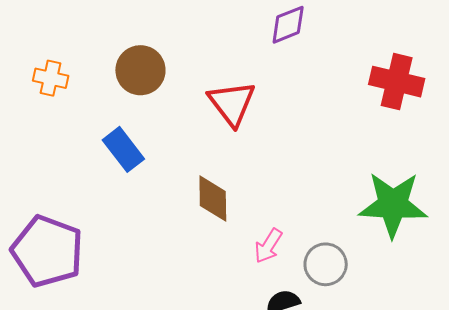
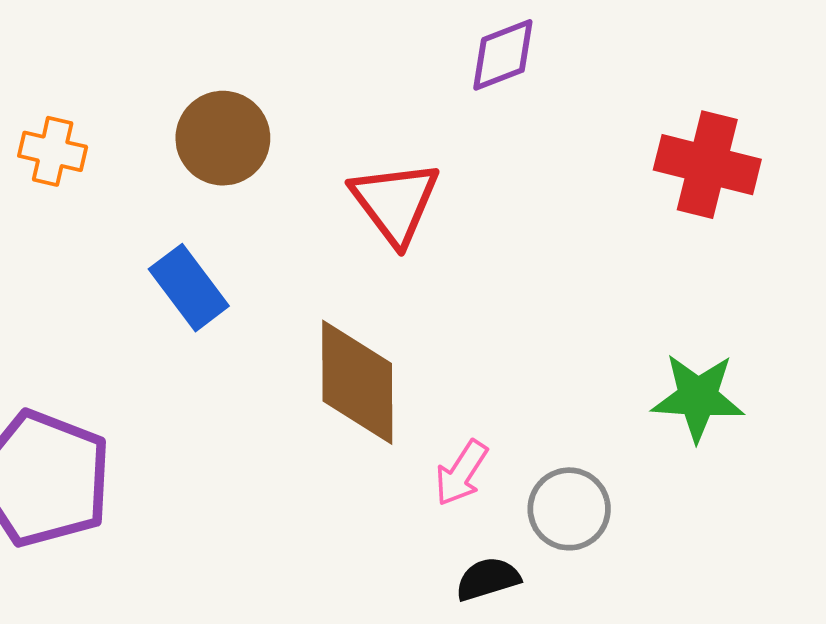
brown diamond: (213, 198) -> (357, 382), size x1.4
green star: (393, 205) -> (698, 397), size x0.7

